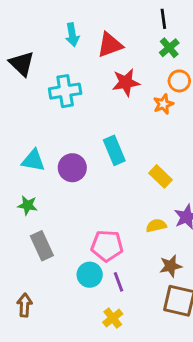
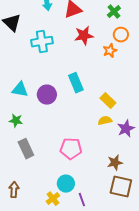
yellow semicircle: (156, 226) -> (105, 121), moved
cyan circle: (90, 275) -> (66, 184), moved
purple line: (119, 282) -> (82, 200), moved
yellow cross: (113, 318) -> (53, 199), moved

